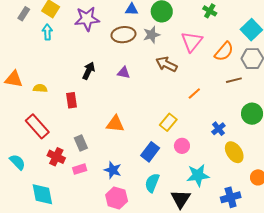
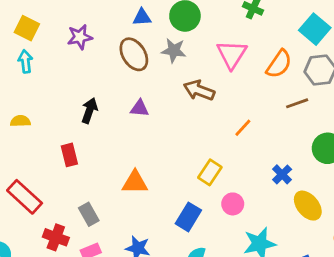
purple star: (87, 19) -> (80, 37), size x0.7
brown ellipse: (123, 35) -> (134, 54), turned 70
gray star: (151, 35) -> (174, 51), turned 30
yellow semicircle: (40, 88) -> (20, 121), moved

